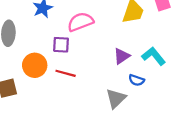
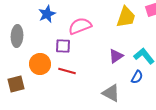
blue semicircle: (136, 80) -> (137, 77), moved, turned -80
gray triangle: (116, 98) -> (111, 93), turned -48

